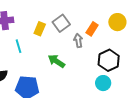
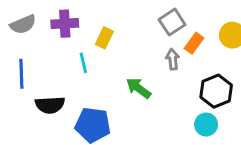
gray square: (61, 23) -> (172, 22), moved
yellow rectangle: (40, 29) -> (104, 38), moved

